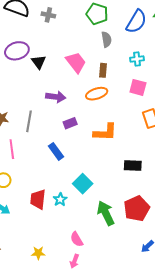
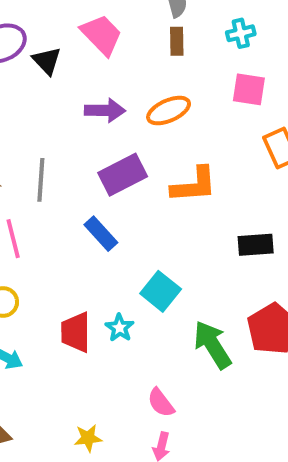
pink trapezoid: (76, 62) -> (101, 35), moved
brown rectangle: (103, 70) -> (177, 41), moved
purple arrow: (56, 97) -> (105, 110), moved
purple rectangle: (70, 123) -> (123, 175), size x1.6

